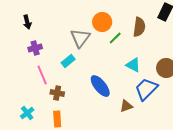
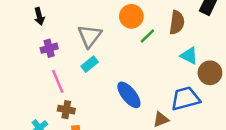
gray triangle: (80, 38) -> (90, 36), moved
cyan triangle: (133, 65) -> (189, 56), moved
blue trapezoid: (146, 89) -> (185, 99), turned 30
brown cross: (57, 93) -> (66, 110), moved

